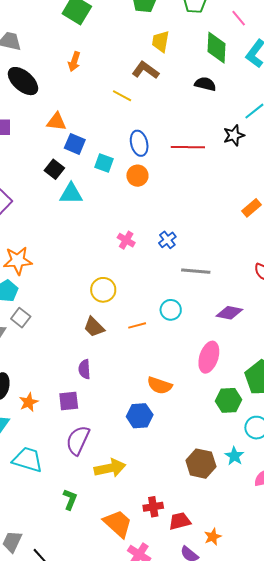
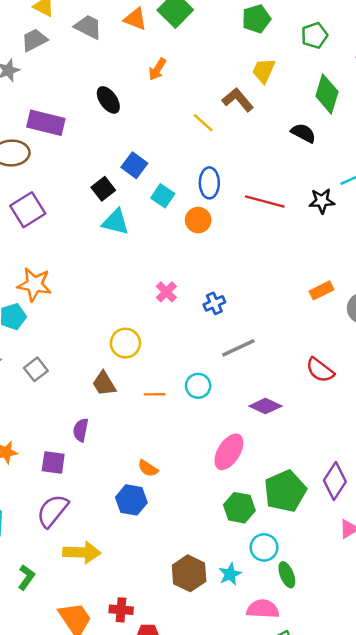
black ellipse: (23, 81) -> (108, 100), moved, size x0.7
orange triangle: (56, 122) -> (135, 19), moved
gray line: (196, 271) -> (238, 348), turned -44
gray square: (21, 318) -> (36, 369), moved
orange semicircle: (160, 385) -> (148, 468), moved, size x0.7

